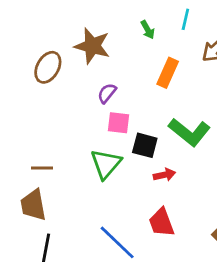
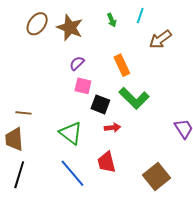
brown ellipse: (48, 67) -> (37, 24), moved
orange rectangle: (168, 73) -> (122, 65), moved, turned -55
green triangle: (106, 164) -> (71, 133), moved, turned -40

